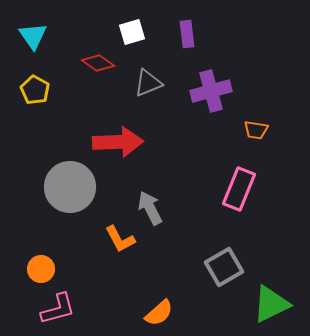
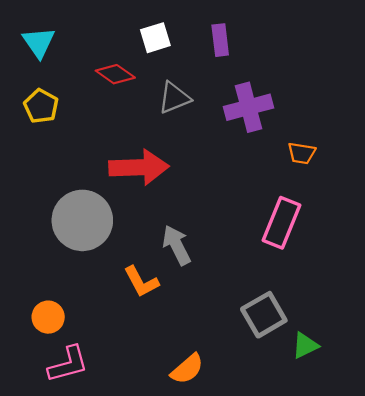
green triangle: (271, 304) -> (305, 345), moved, size x0.6

